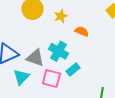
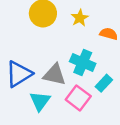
pink square: (51, 78) -> (78, 98), turned 30

